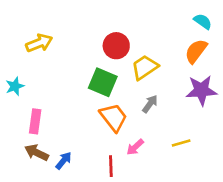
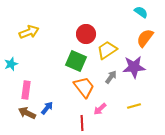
cyan semicircle: (203, 21) -> (141, 12), moved
purple star: (201, 90) -> (134, 67), moved
blue arrow: (64, 161) -> (47, 108), moved

